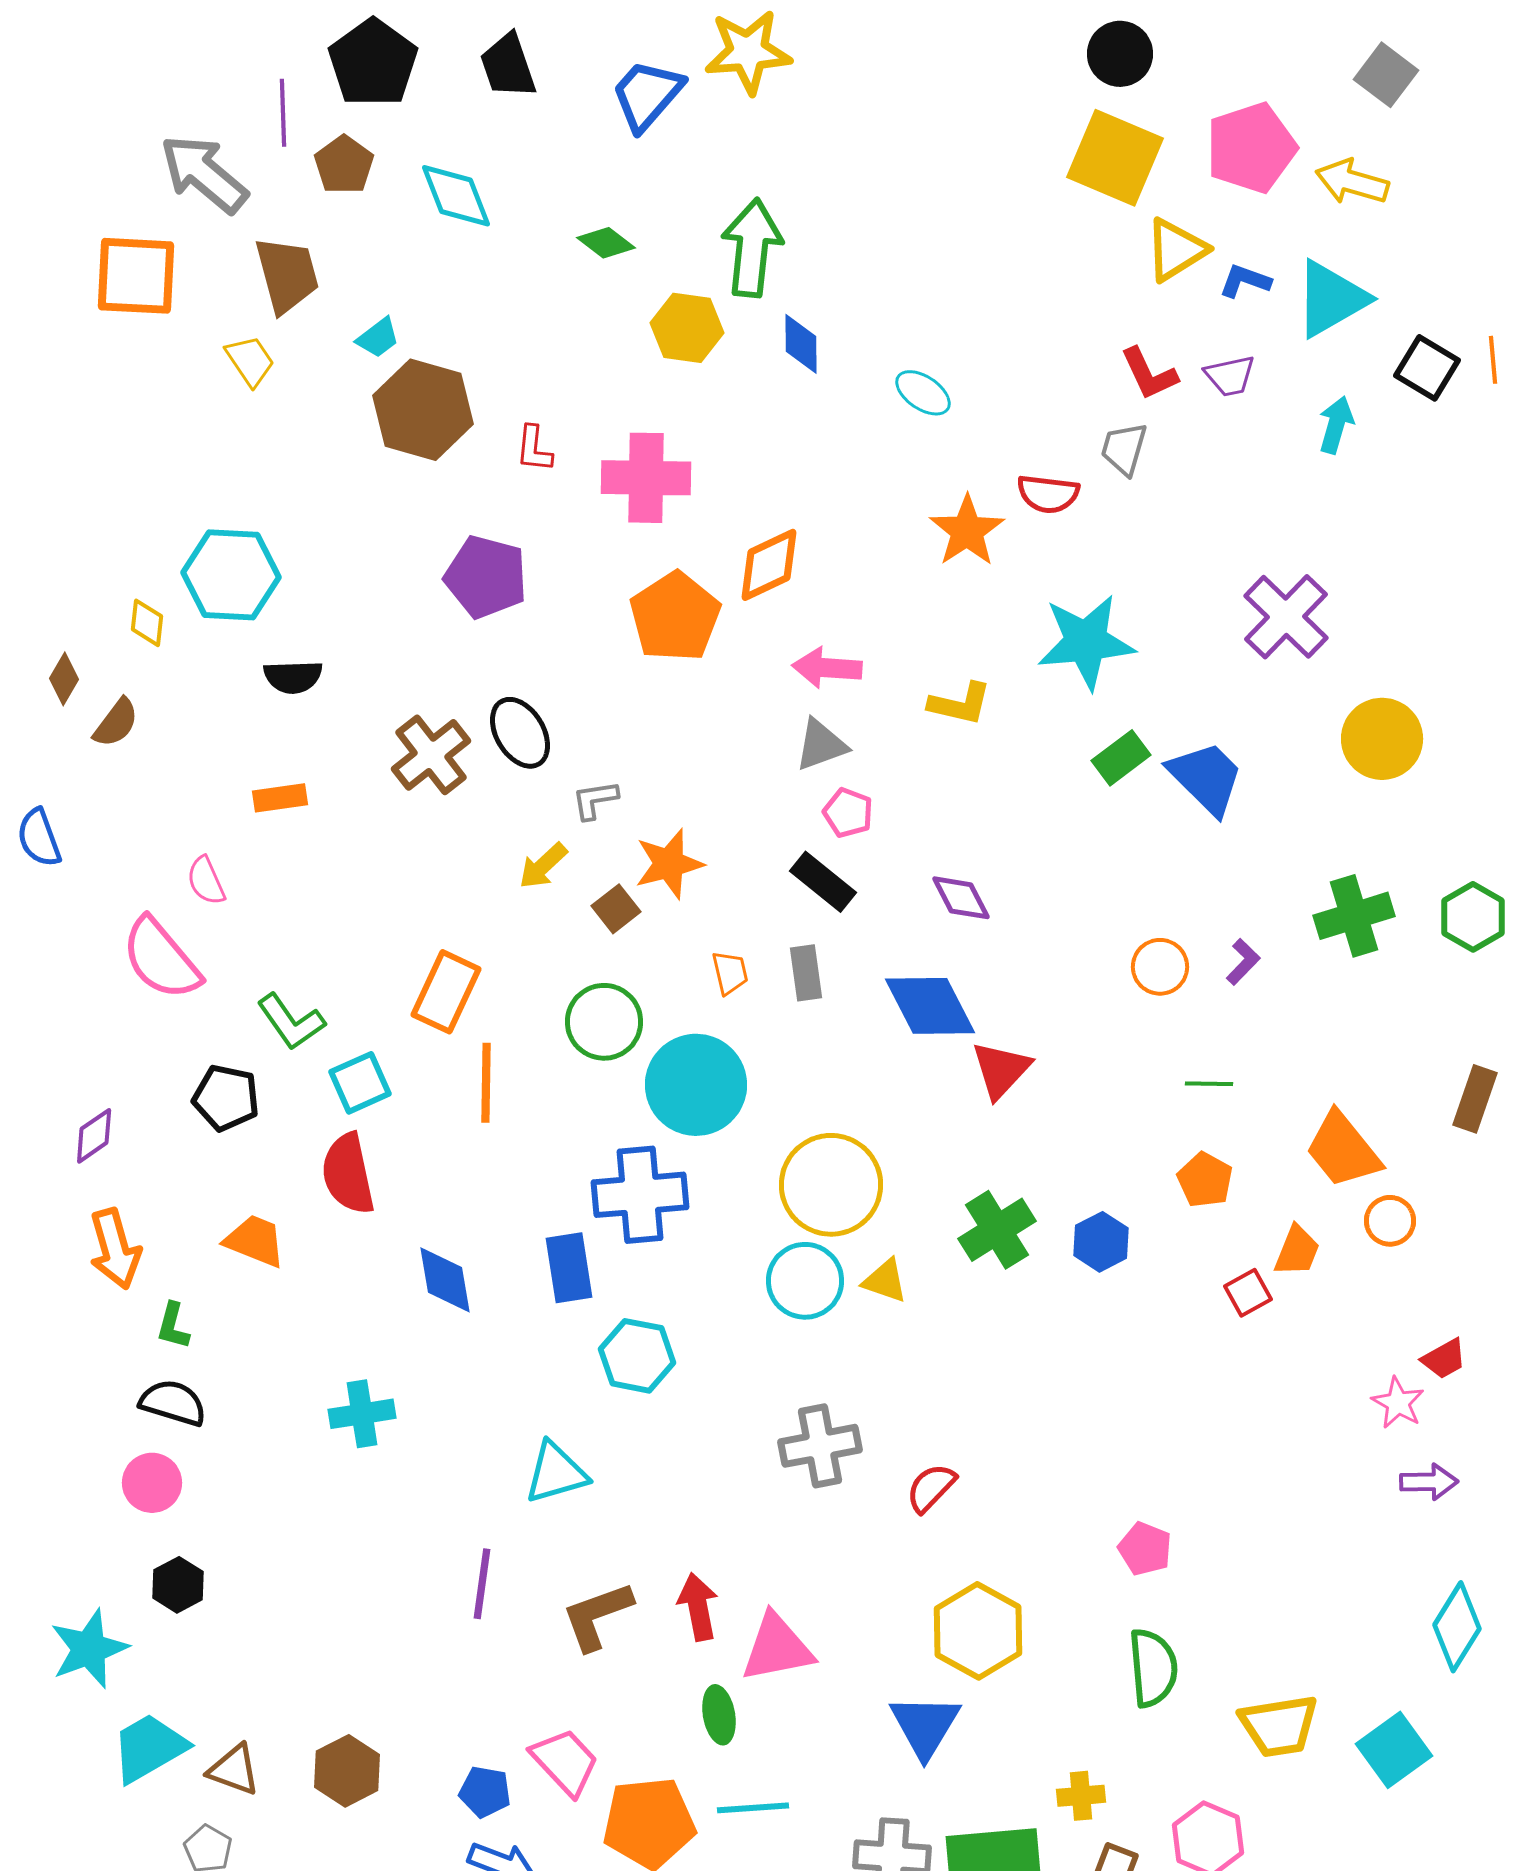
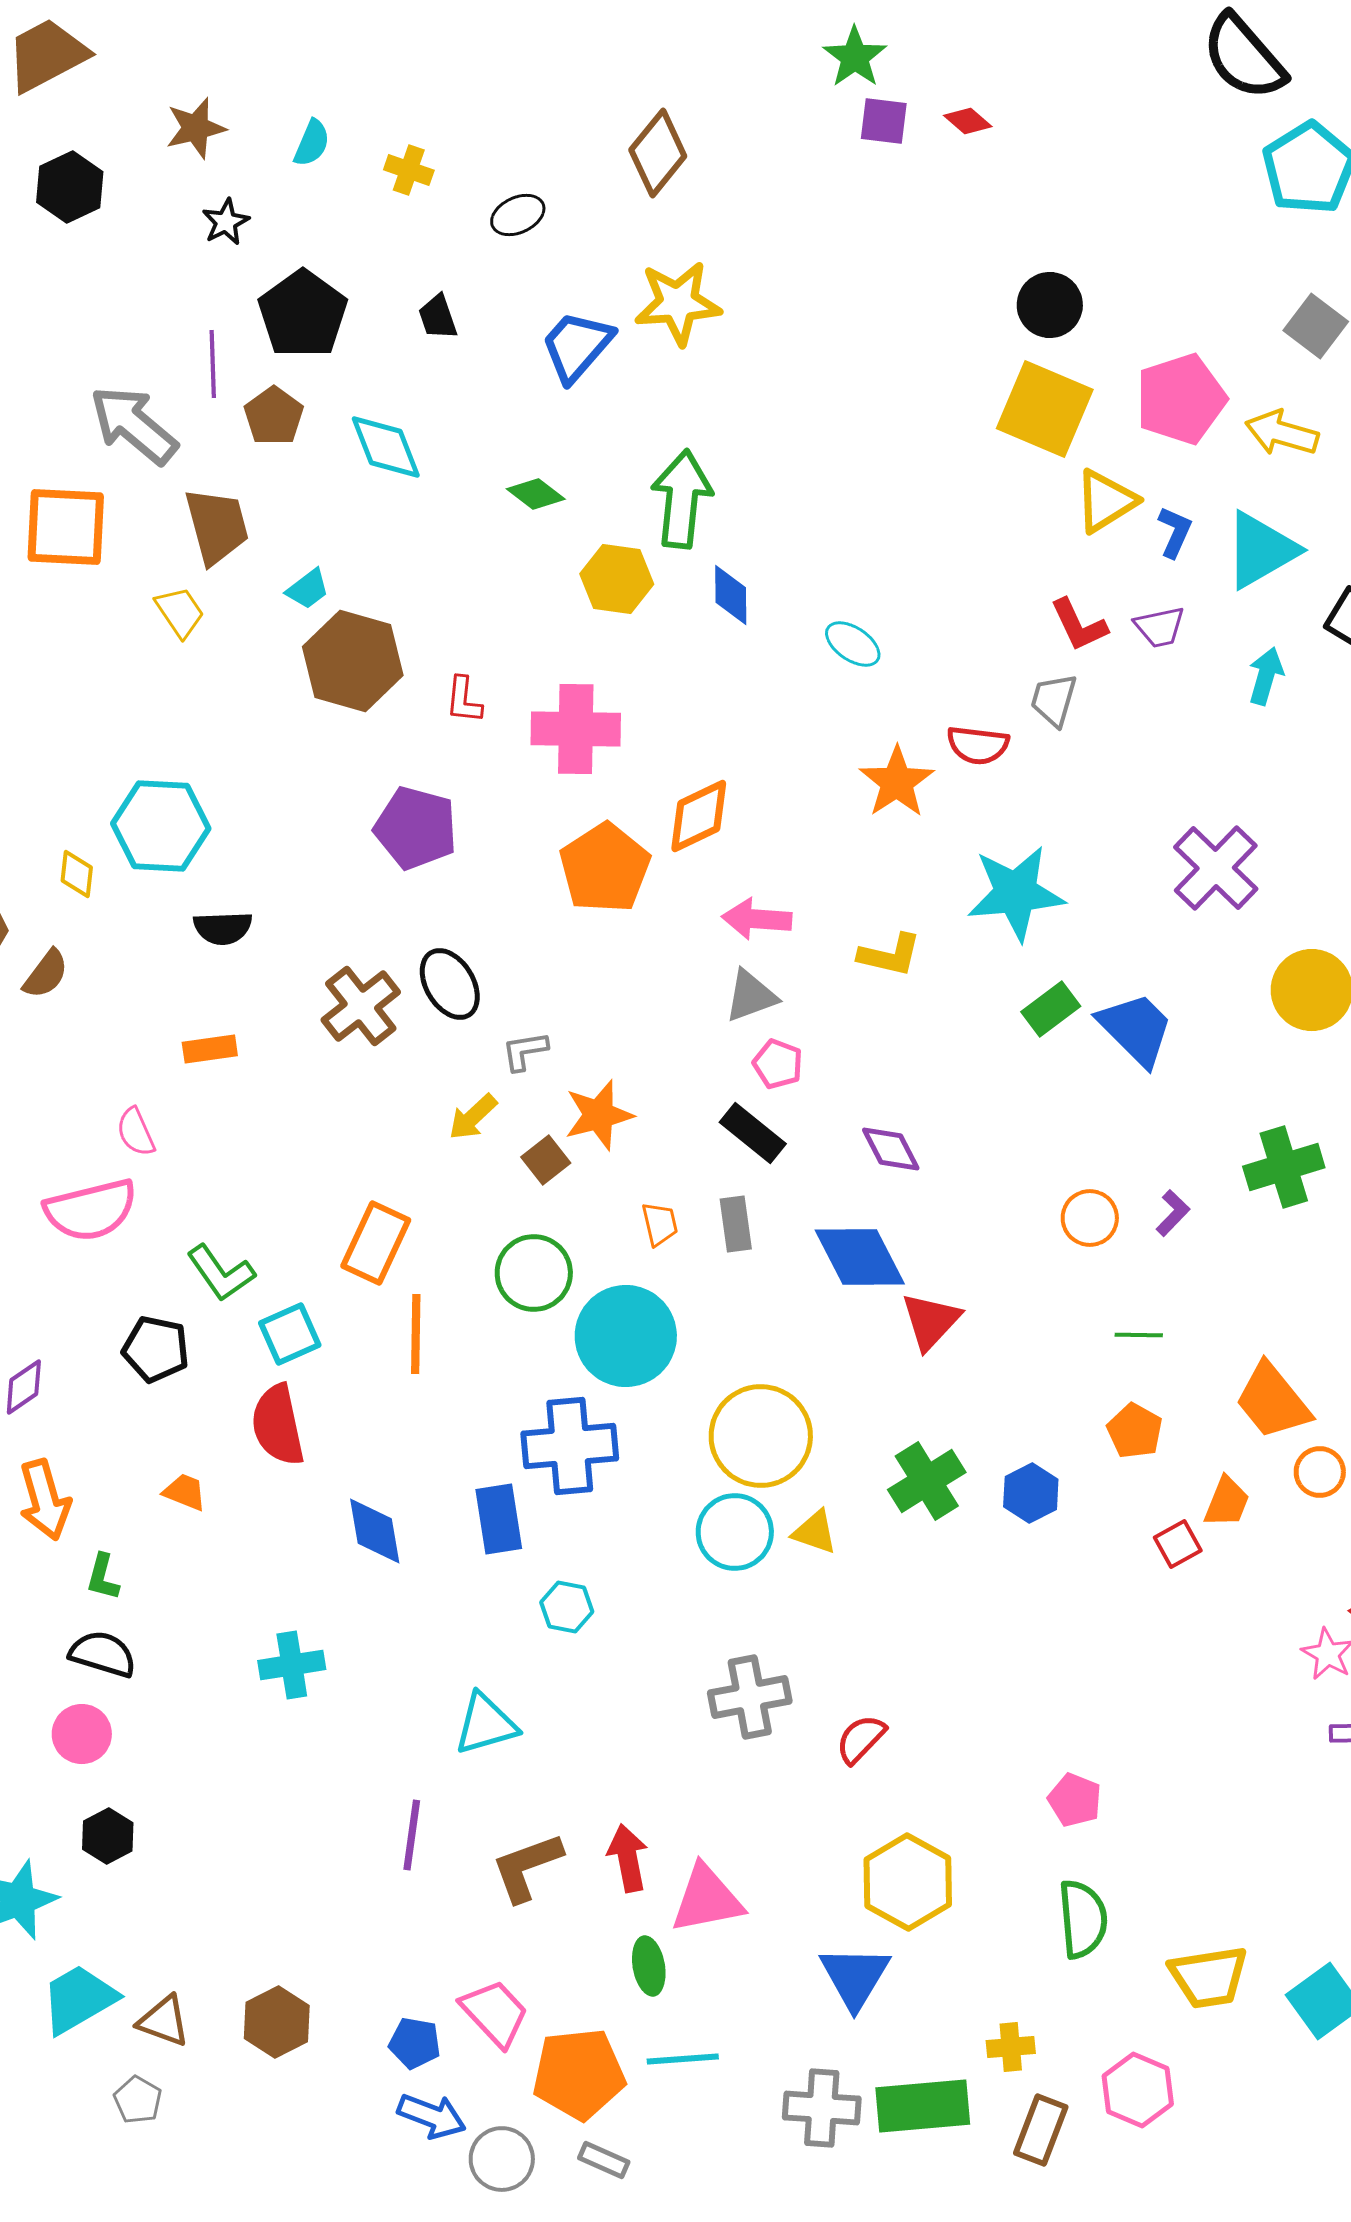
black trapezoid: (508, 66) -> (438, 317), size x0.7
blue L-shape: (1245, 281) -> (1175, 532), turned 94
pink semicircle: (161, 959) -> (91, 1210), turned -64
orange trapezoid: (255, 1241) -> (185, 1492), size x0.7
cyan hexagon: (637, 1356) -> (567, 1607), size x0.7

